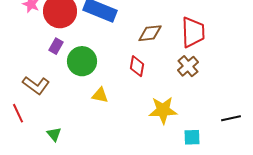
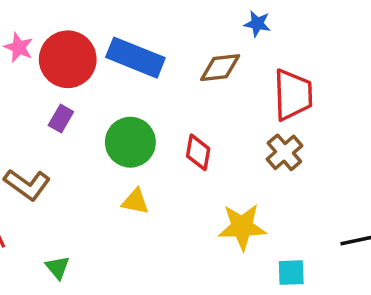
brown diamond: (150, 33) -> (220, 68), moved
green circle: (82, 61) -> (130, 142), moved

